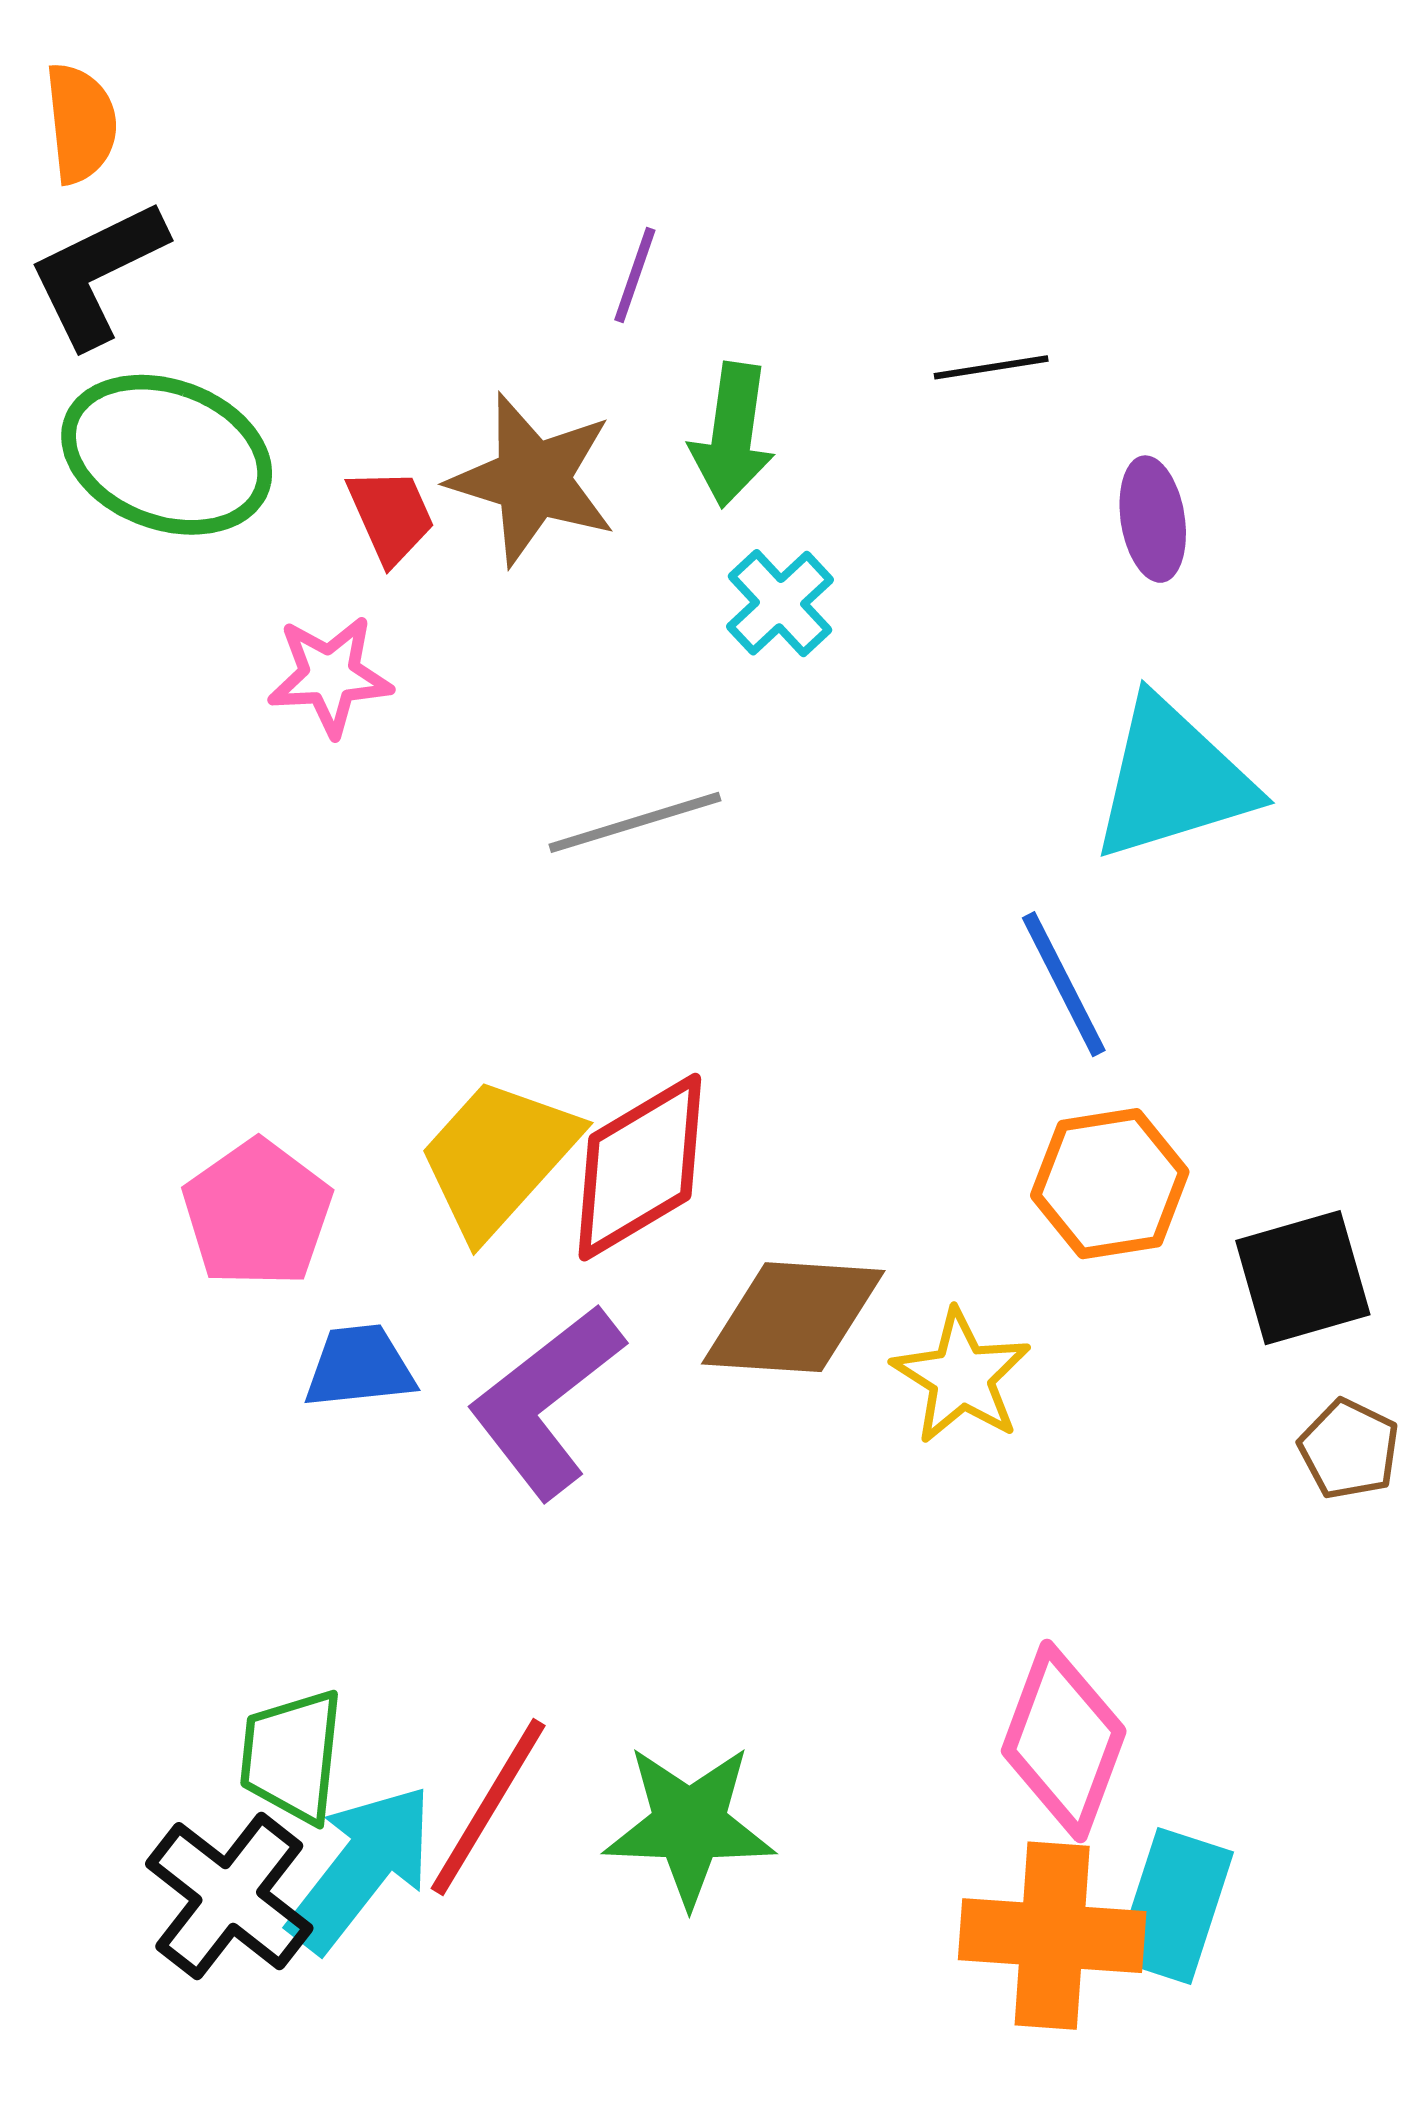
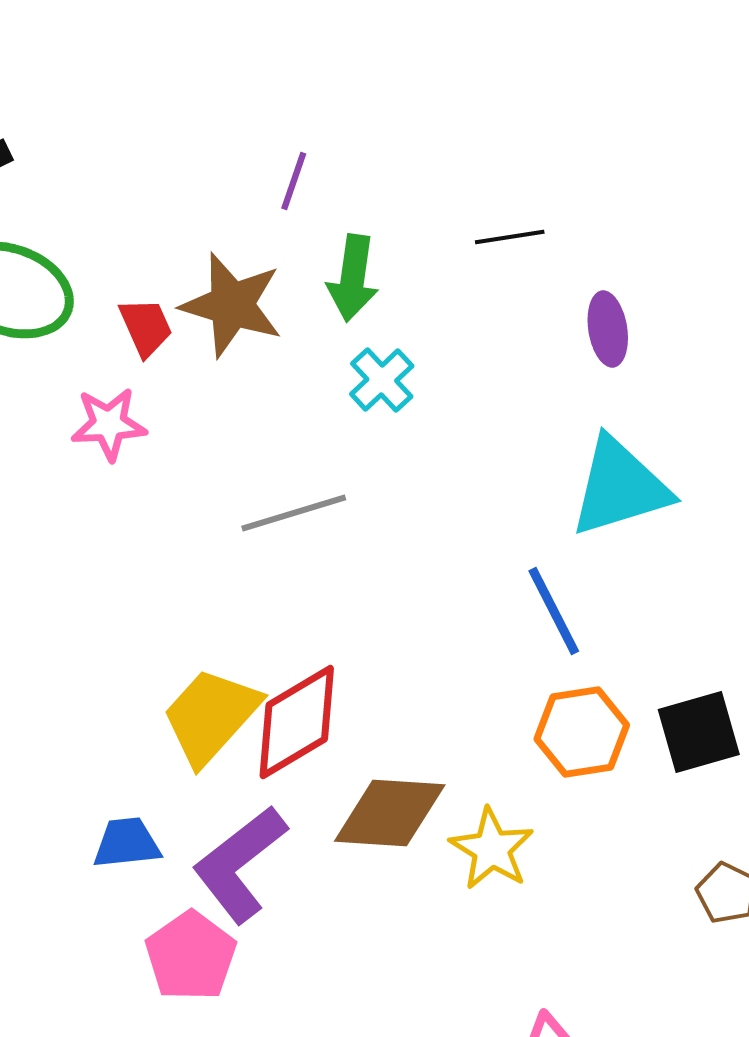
pink pentagon: (257, 1213) -> (191, 956), moved
black square: (1303, 1278) -> (699, 732), moved

